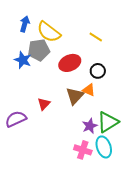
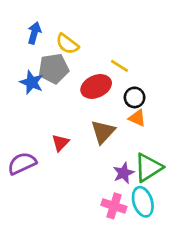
yellow semicircle: (49, 32) -> (67, 44), size x0.7
yellow line: (96, 37) -> (119, 66), moved
orange triangle: (89, 90) -> (137, 118), moved

